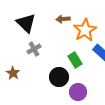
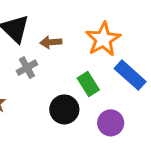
brown arrow: (63, 19) -> (51, 42), moved
purple circle: (78, 92) -> (111, 123), moved

